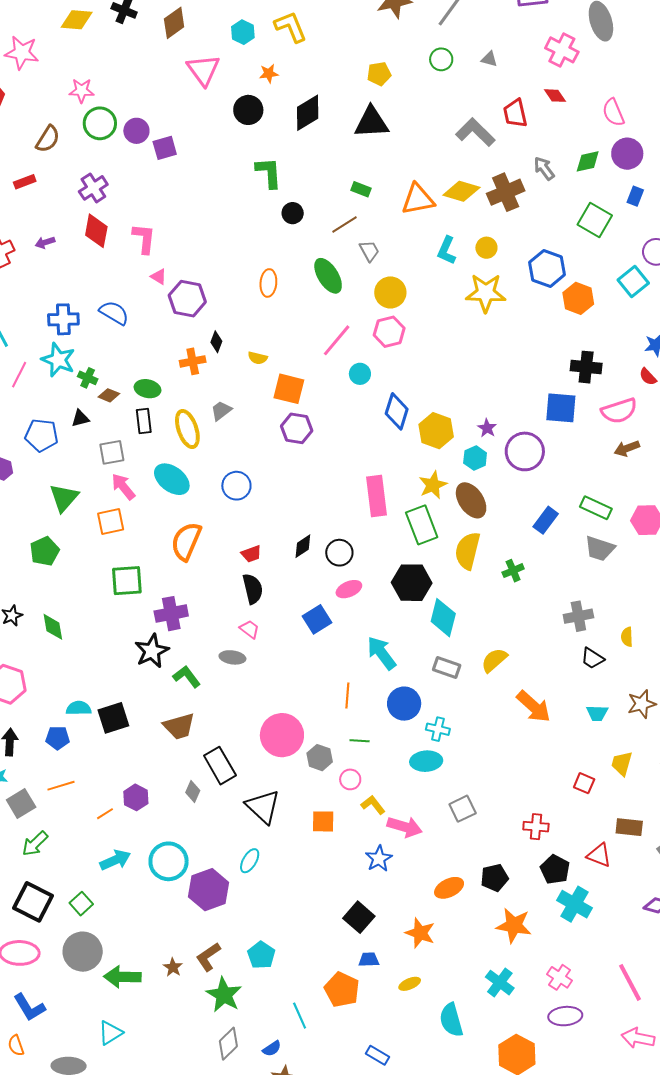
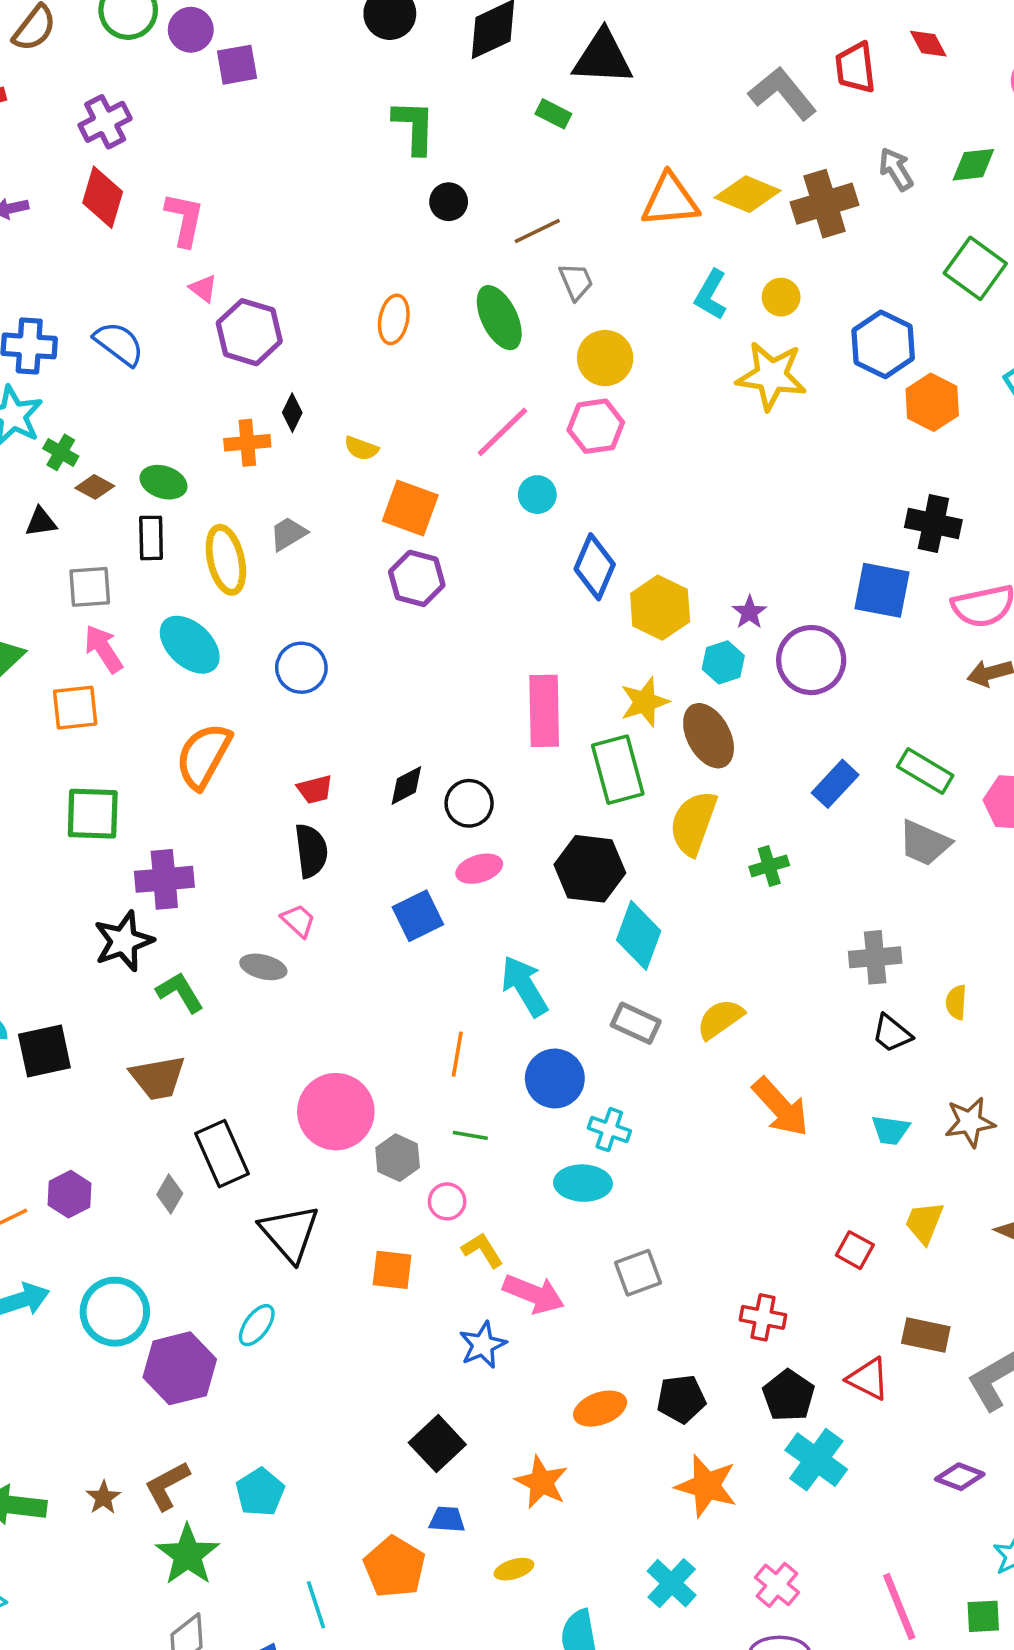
green rectangle: (361, 189) -> (553, 114), moved

